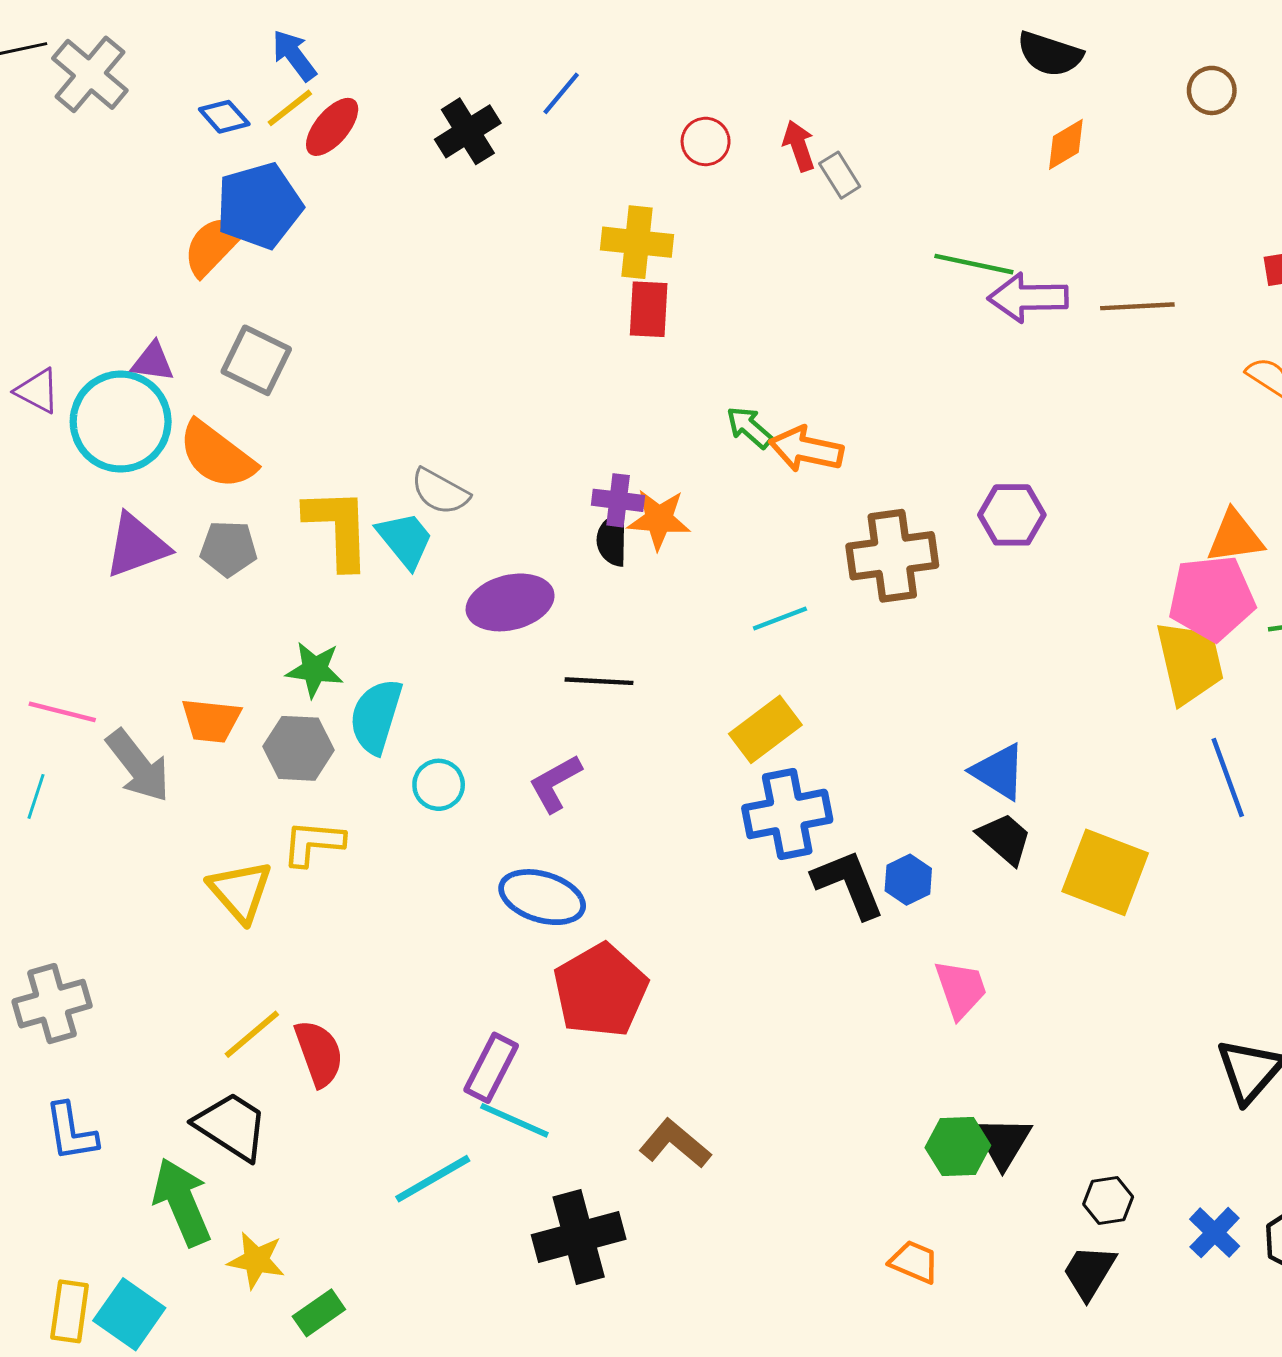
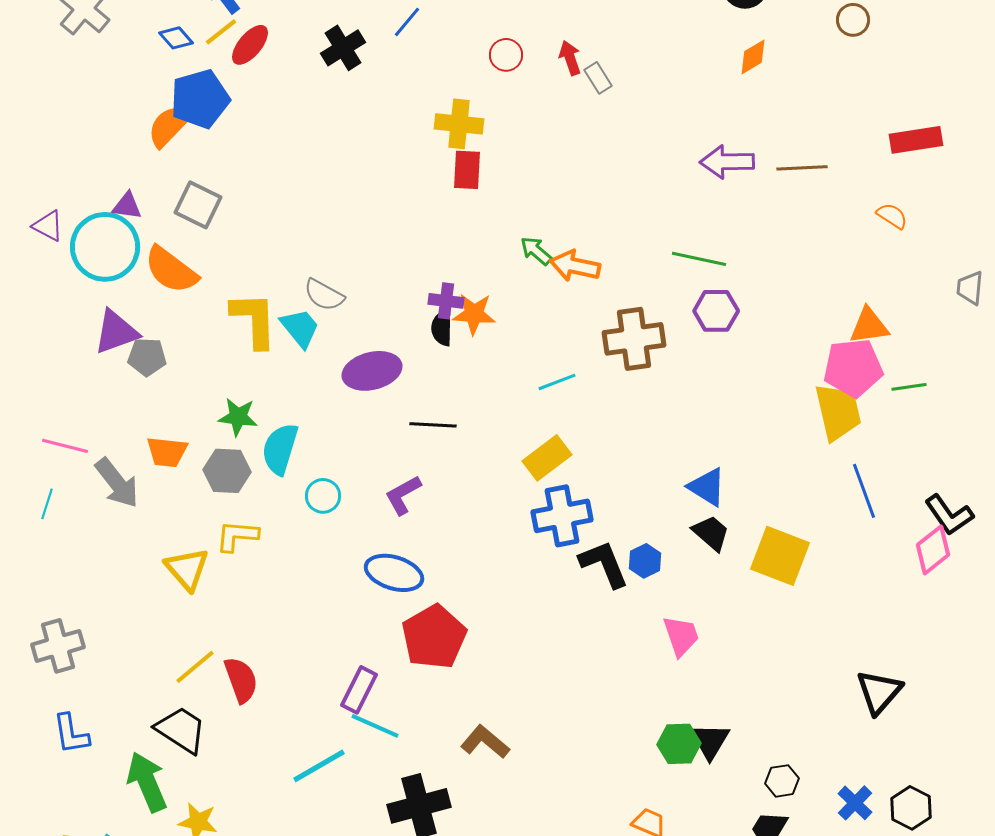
green line: (974, 264) -> (699, 259), moved
gray pentagon: (229, 548) -> (147, 357), moved

